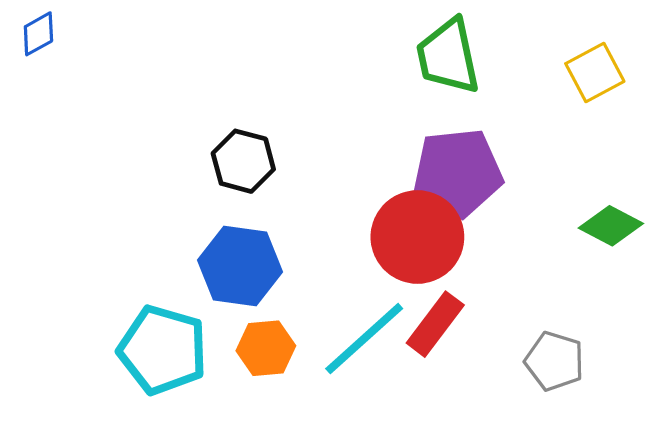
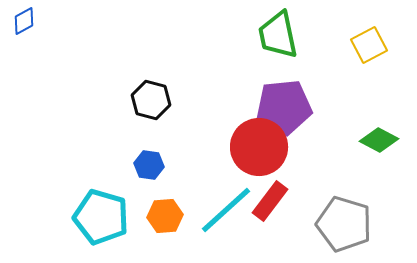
blue hexagon: (240, 266) -> (149, 165), size x0.6
gray pentagon: (555, 361) -> (344, 224), size x1.5

